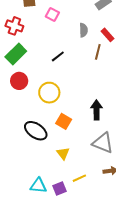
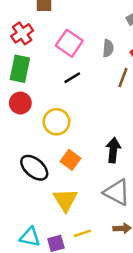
pink square: (52, 15) -> (69, 43), moved, size x1.5
red cross: (14, 26) -> (22, 33), turned 30
green rectangle: (16, 54) -> (20, 69), turned -40
yellow triangle: (63, 153) -> (65, 200), size x1.5

